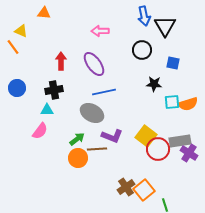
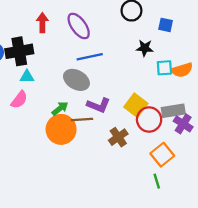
black cross: (54, 90) -> (19, 51), moved, size x1.4
orange circle: (78, 158) -> (61, 129), size x1.4
brown cross: (126, 187) -> (118, 137), moved
orange square: (144, 190) -> (162, 155), moved

